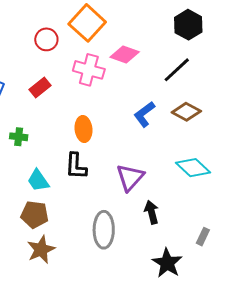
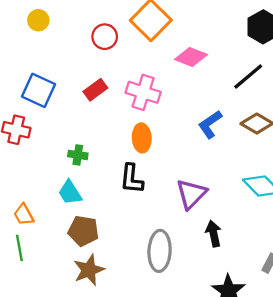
pink cross: (89, 70) -> (143, 92), moved
green cross: (19, 137) -> (78, 155), moved
cyan trapezoid: (38, 181) -> (70, 193), moved

